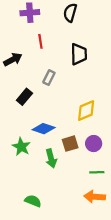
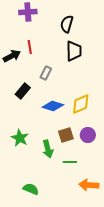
black semicircle: (70, 13) -> (67, 24), moved
red line: (40, 41) -> (30, 47), moved
blue diamond: (44, 129) -> (53, 106), moved
green line: (97, 172) -> (70, 162), moved

